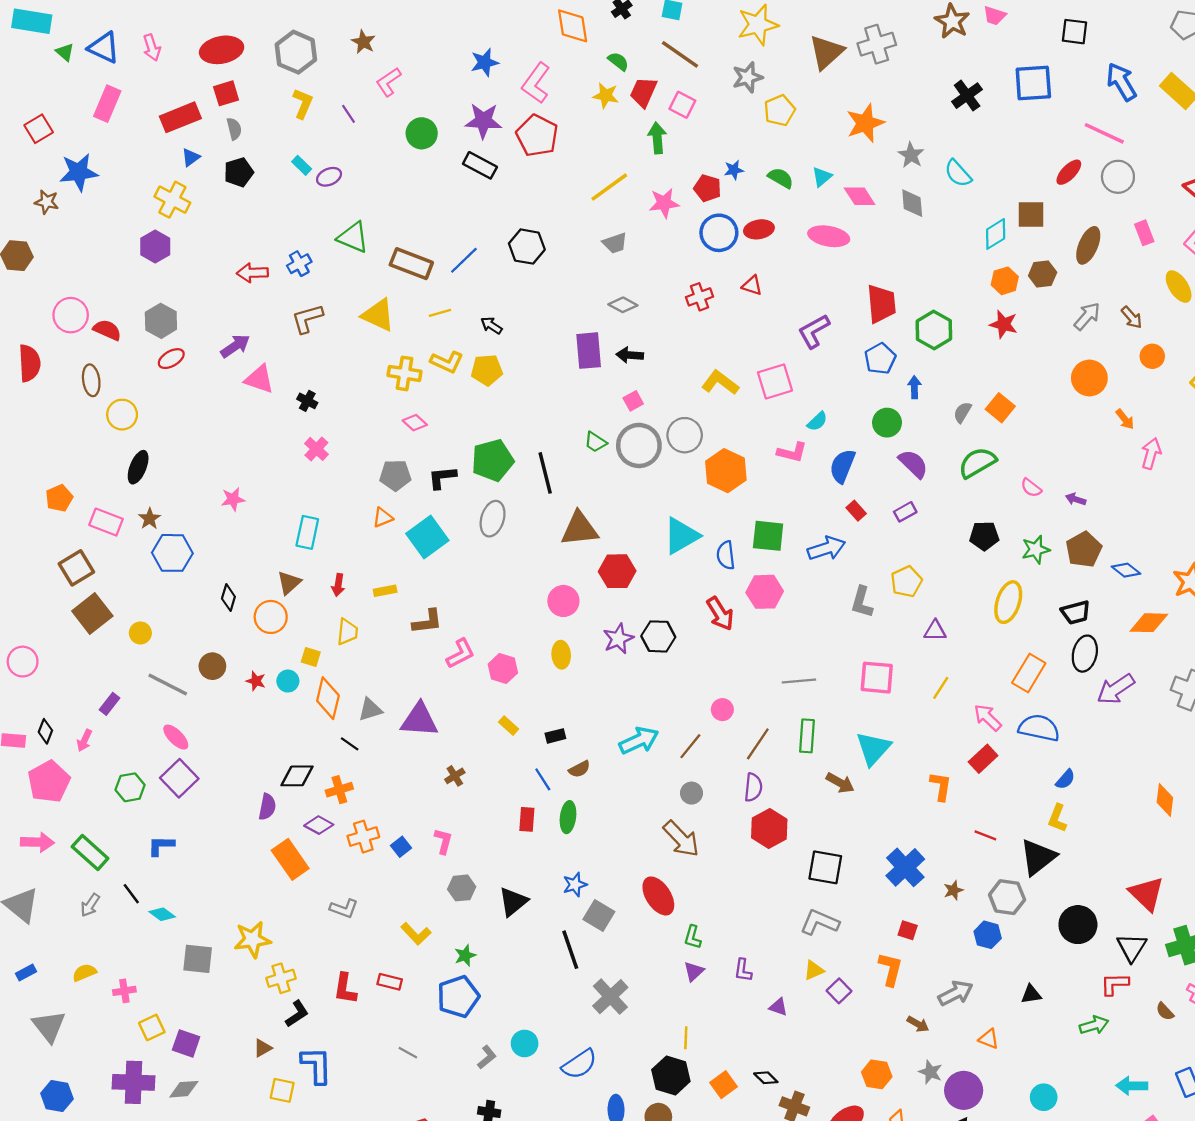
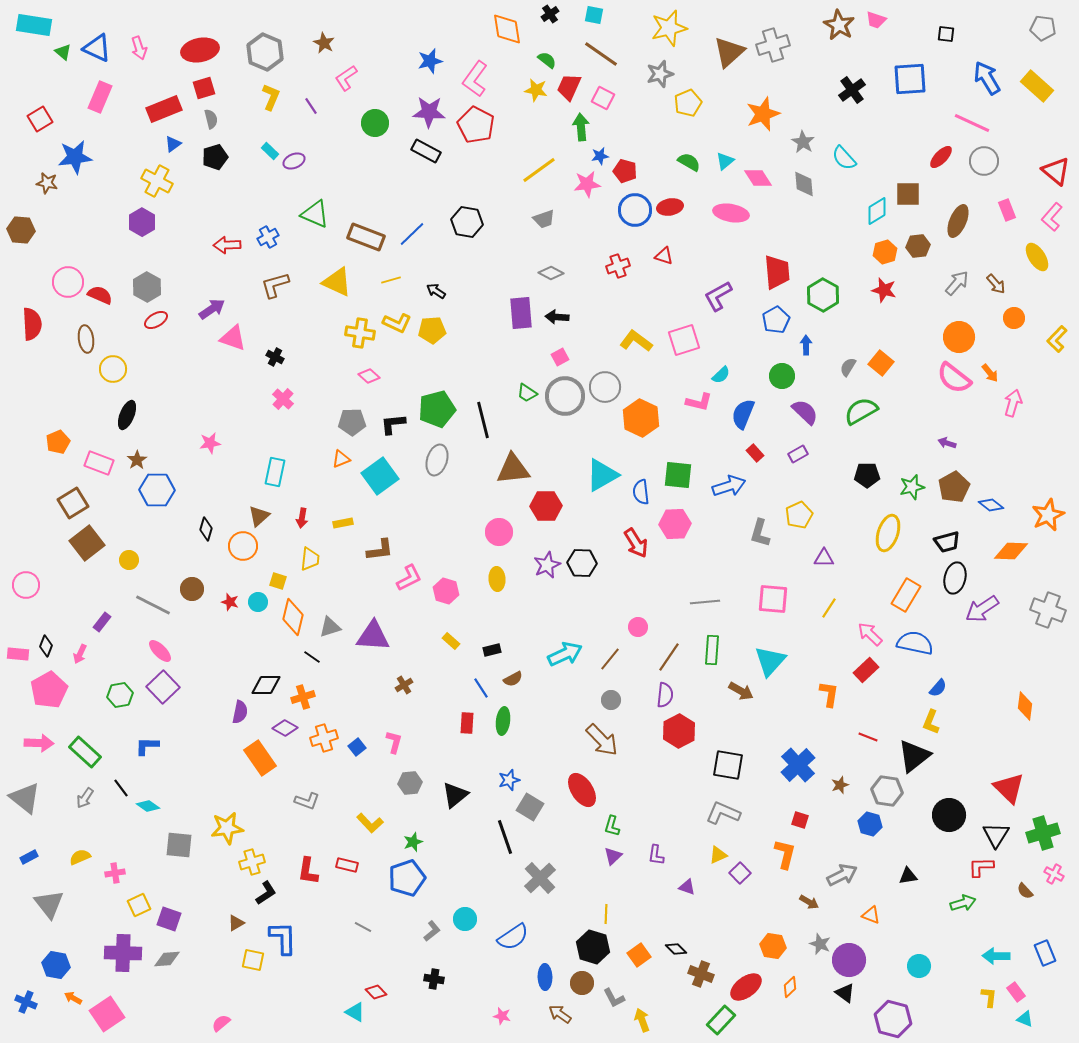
black square: (1075, 32) -> (946, 34), size x0.7
blue star: (734, 170) -> (600, 156), moved
pink semicircle: (1031, 488) -> (954, 378), moved, size x1.8

